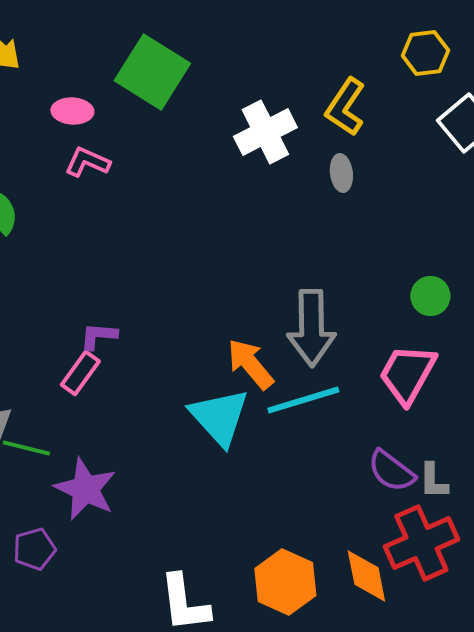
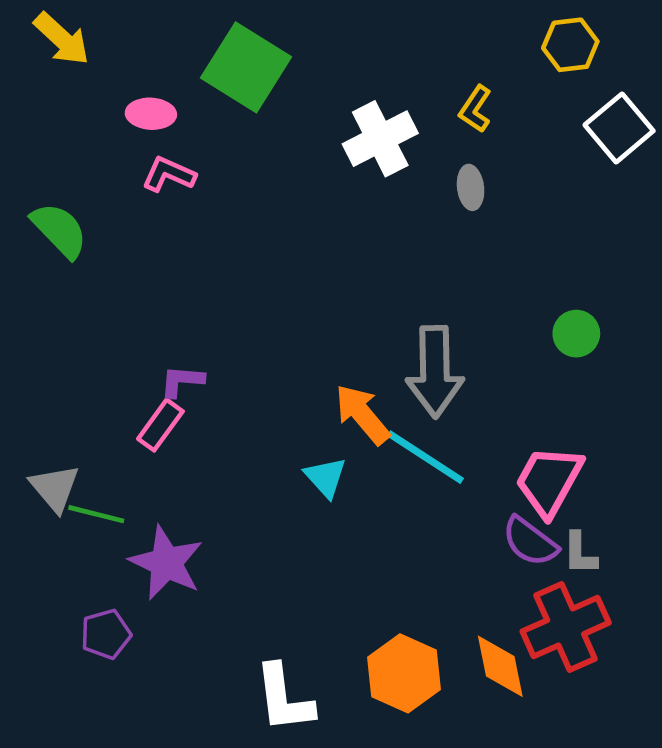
yellow L-shape: (345, 107) -> (475, 109), size x0.7
pink trapezoid: (407, 374) -> (549, 481), moved
cyan line: (303, 400) -> (425, 457), turned 50
cyan triangle: (219, 417) -> (326, 477), size x0.6

